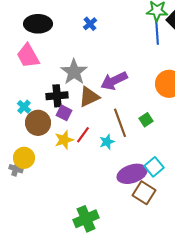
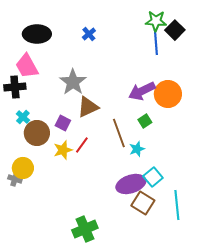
purple arrow: (114, 81) -> (142, 91), moved
black cross: (57, 96) -> (15, 87), moved
green square: (146, 120) -> (145, 121), moved
cyan star: (107, 142) -> (137, 149), moved

